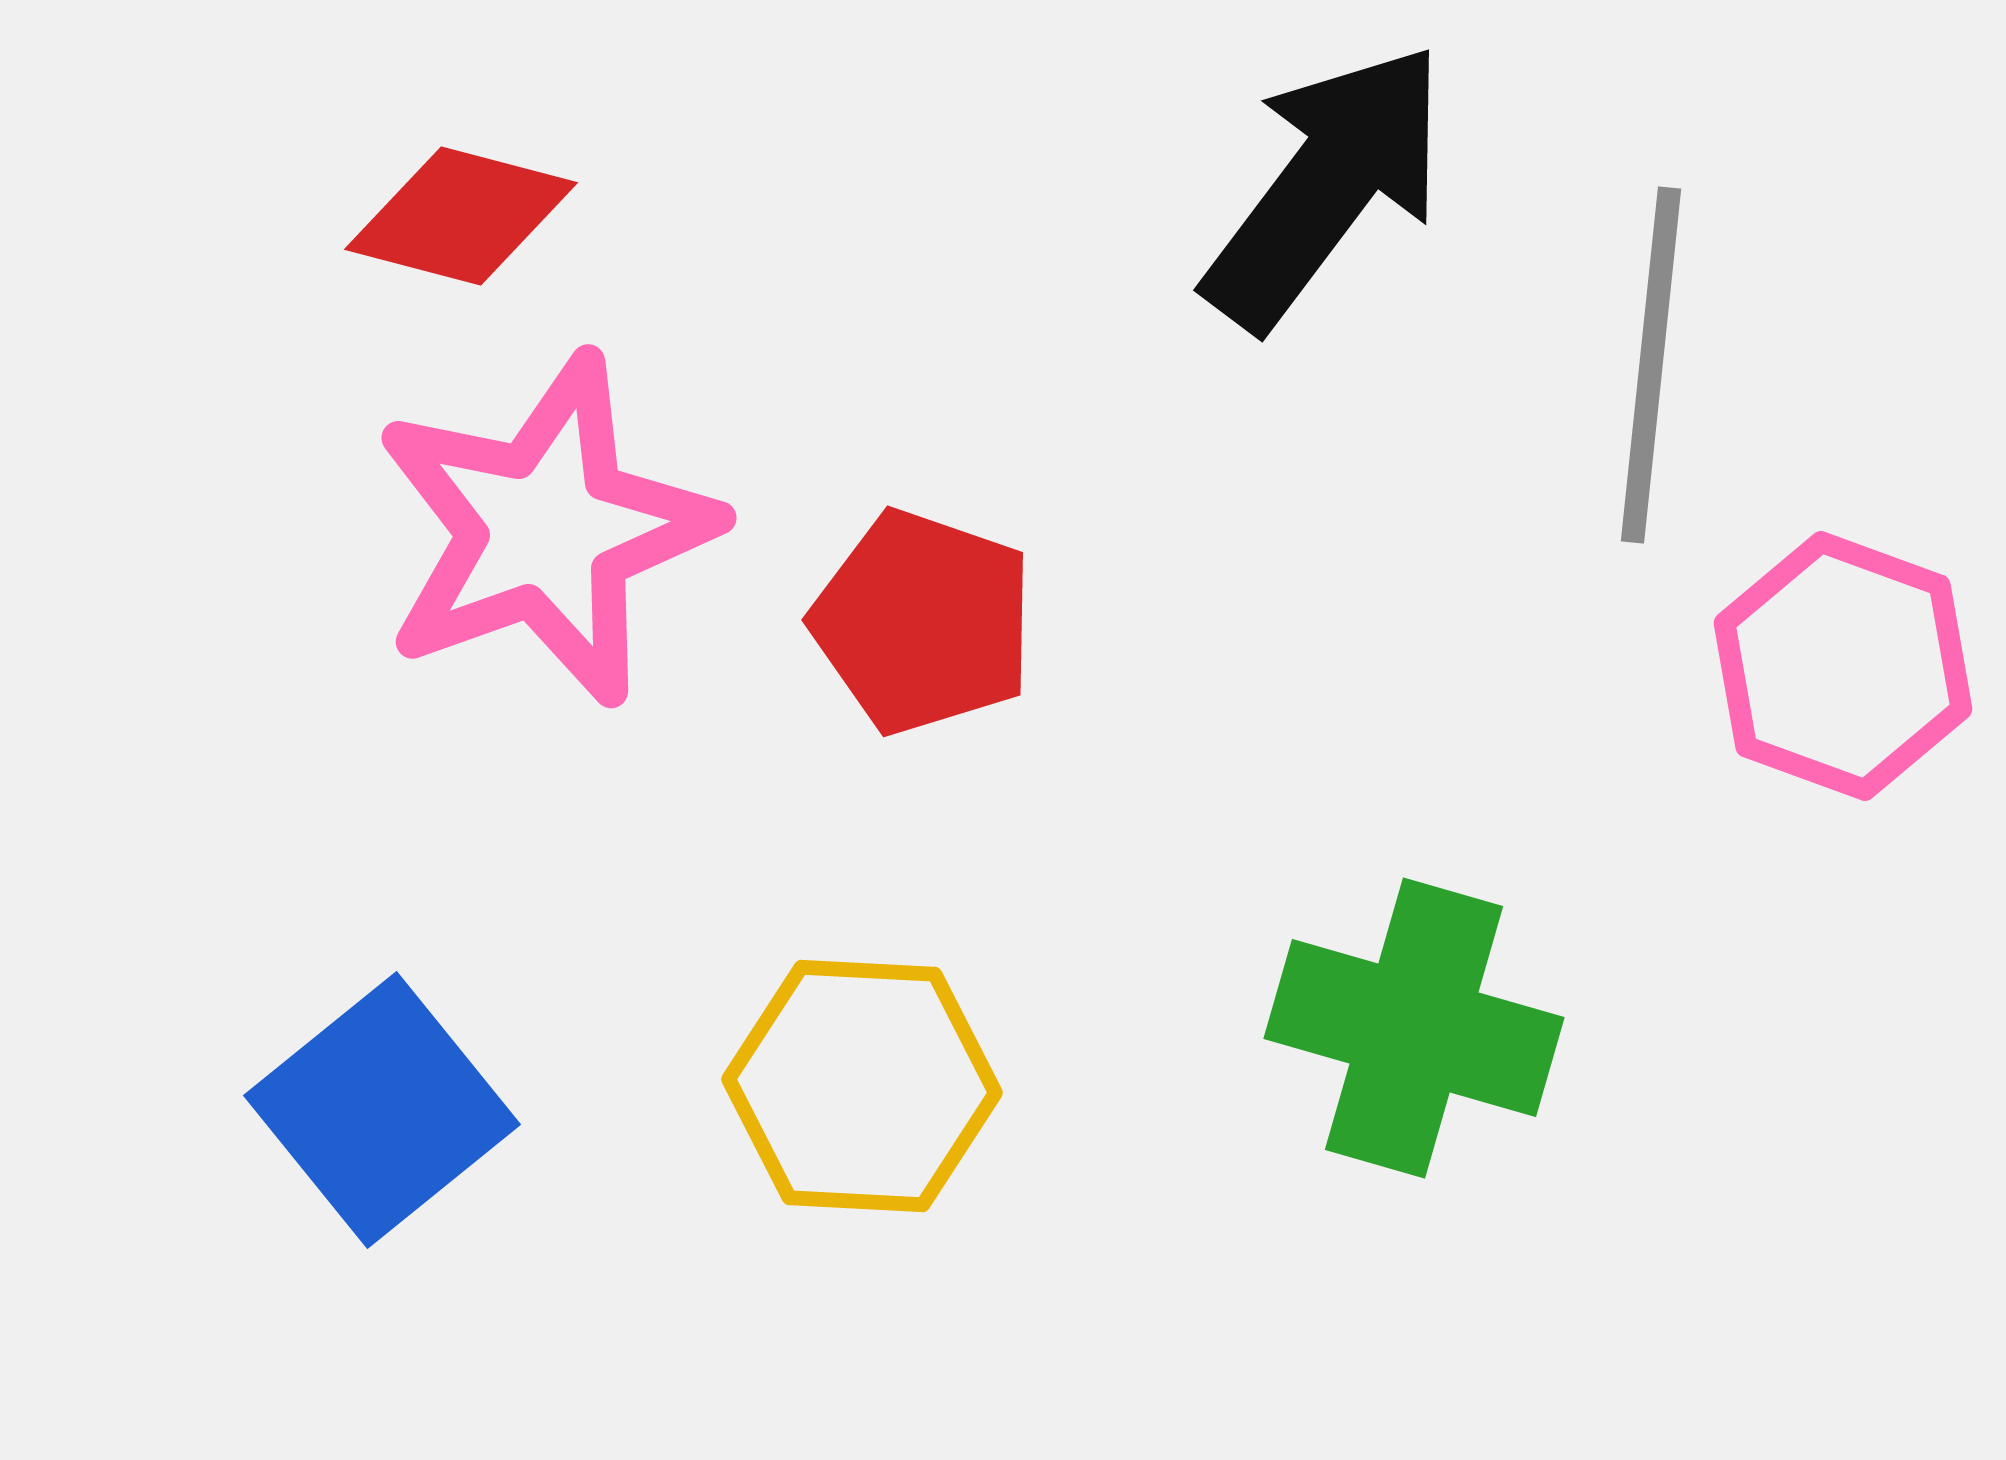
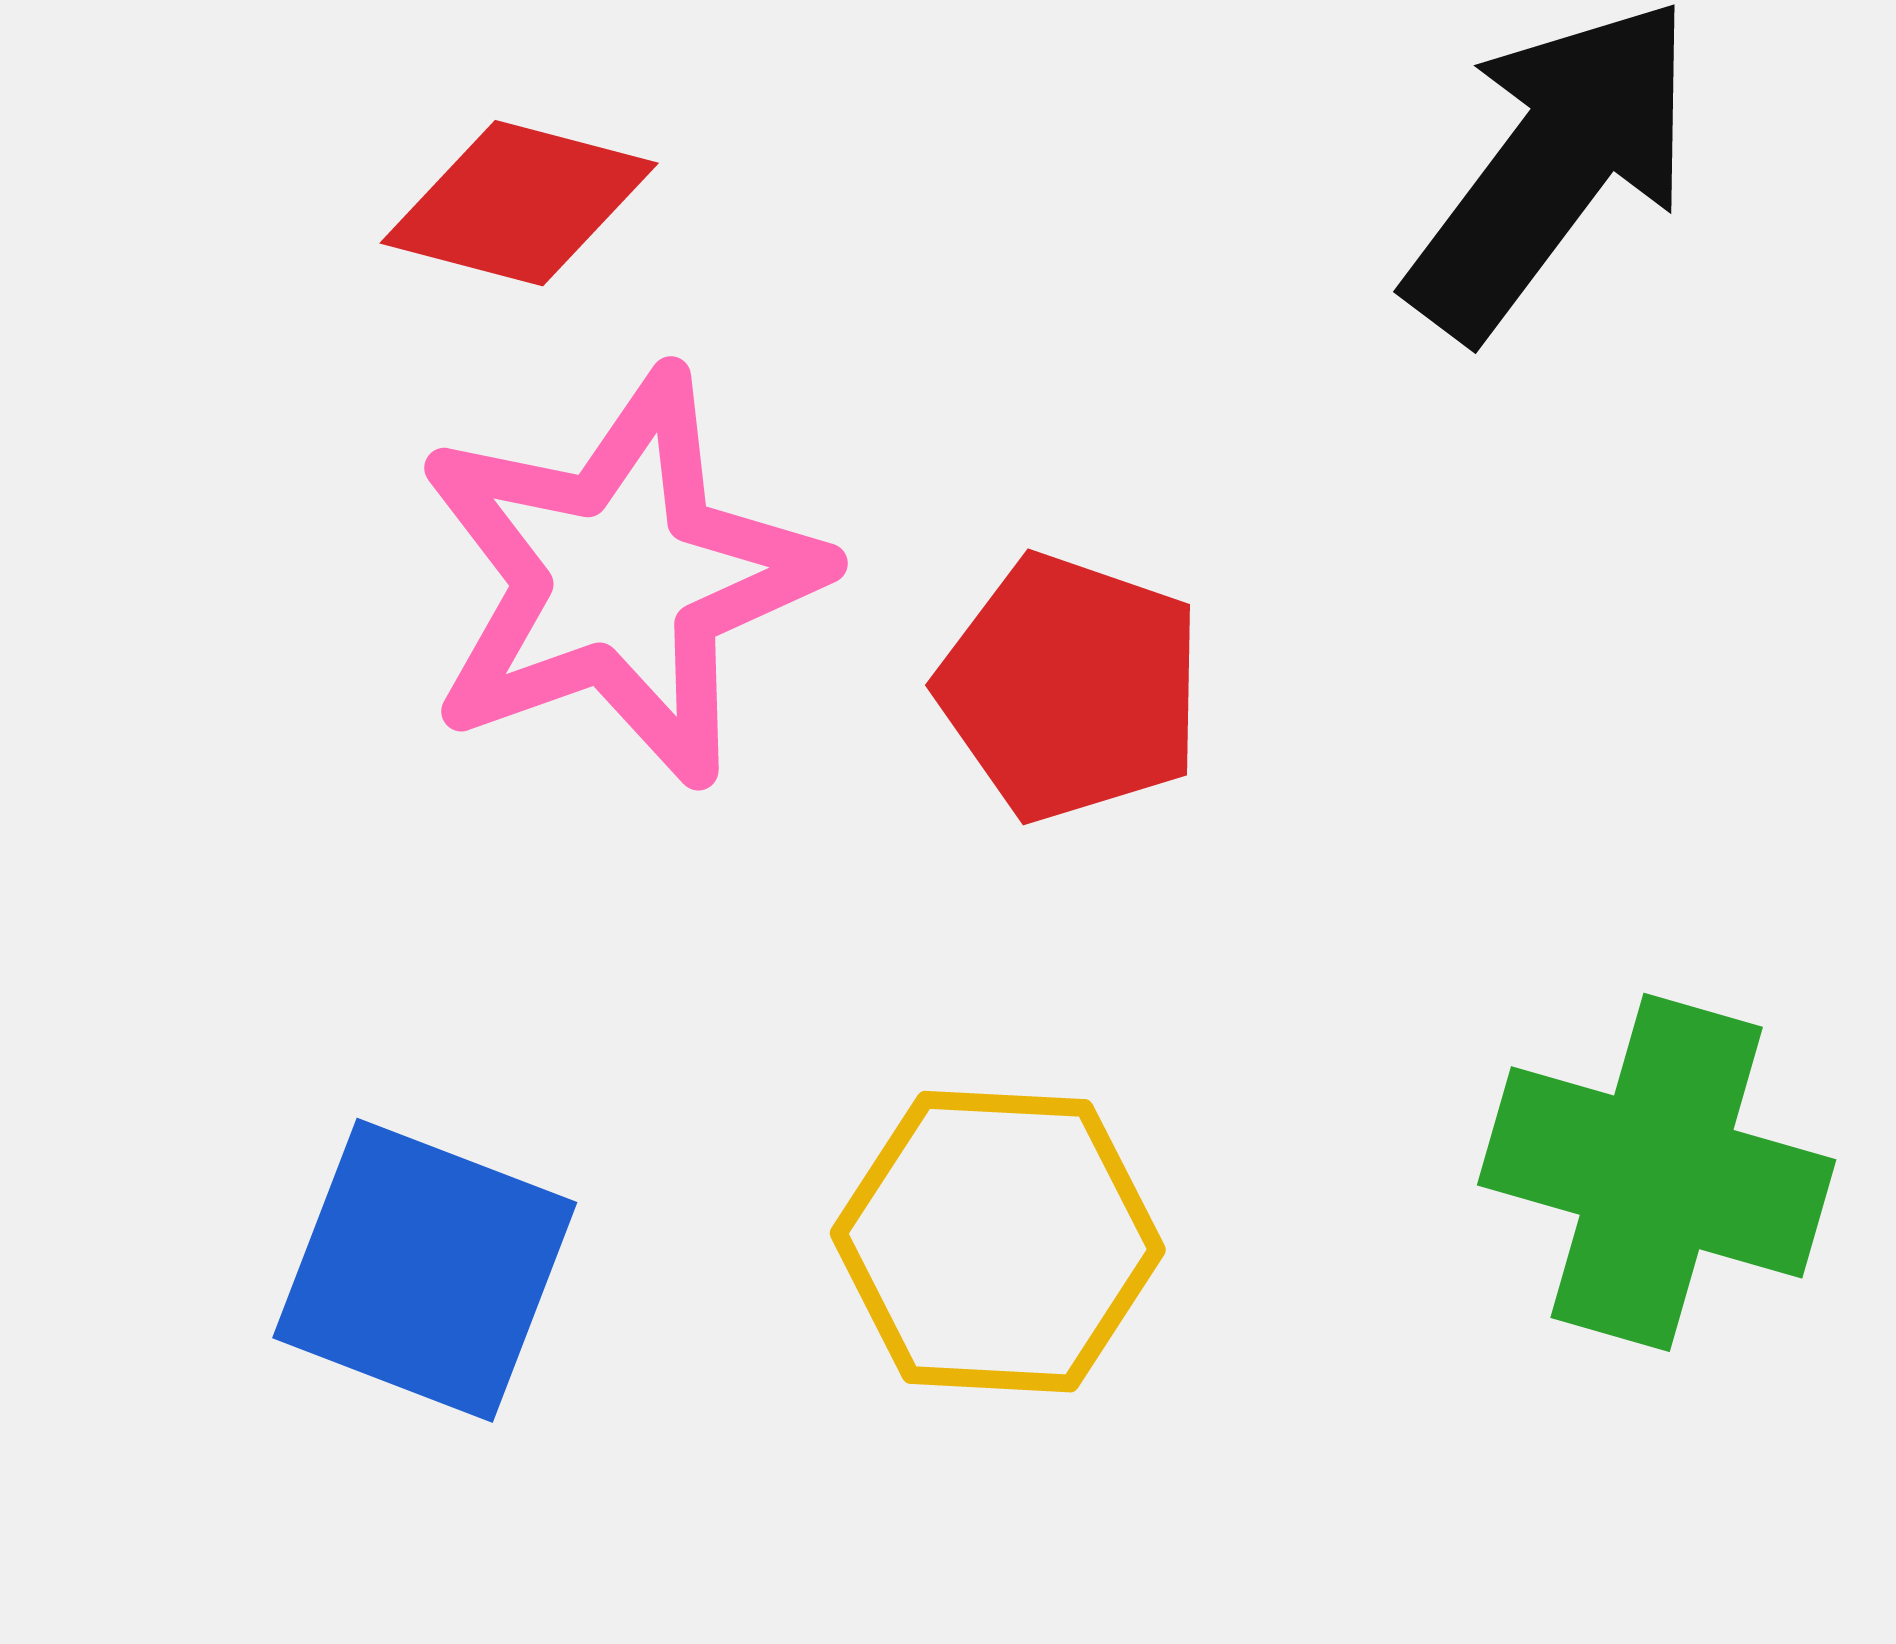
blue square: (382, 1110) -> (425, 1270), turned -30

